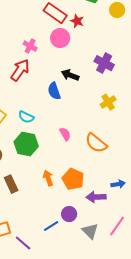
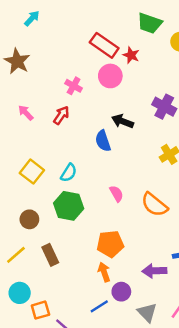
red arrow: (20, 70) -> (61, 115), size x0.7
cyan semicircle: (26, 117) -> (69, 173), turned -84
orange arrow: (48, 178) -> (104, 272), moved
orange pentagon: (73, 179) -> (110, 244), moved, turned -30

